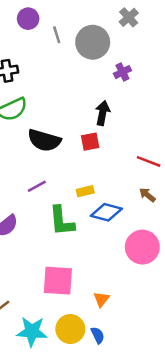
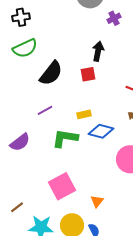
black semicircle: (44, 140) -> (51, 73), turned -68
green L-shape: (62, 221) -> (65, 138), turned 104
pink square: (58, 281) -> (62, 186), turned -32

